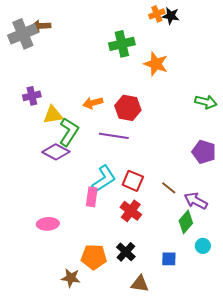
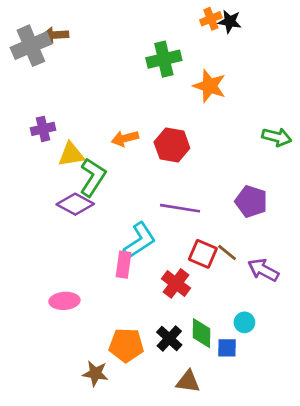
purple line: (114, 136) -> (180, 208), moved
purple pentagon: (204, 152) -> (251, 201), moved
red square: (133, 181) -> (203, 254), moved
green diamond: (186, 222) -> (201, 333), moved, turned -40
cyan circle: (203, 246) -> (244, 322), moved

